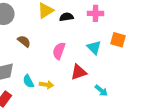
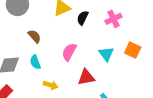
pink cross: (95, 13) -> (113, 19), turned -35
black semicircle: (66, 17) -> (83, 18), turned -64
cyan semicircle: (28, 81) -> (35, 62), moved

